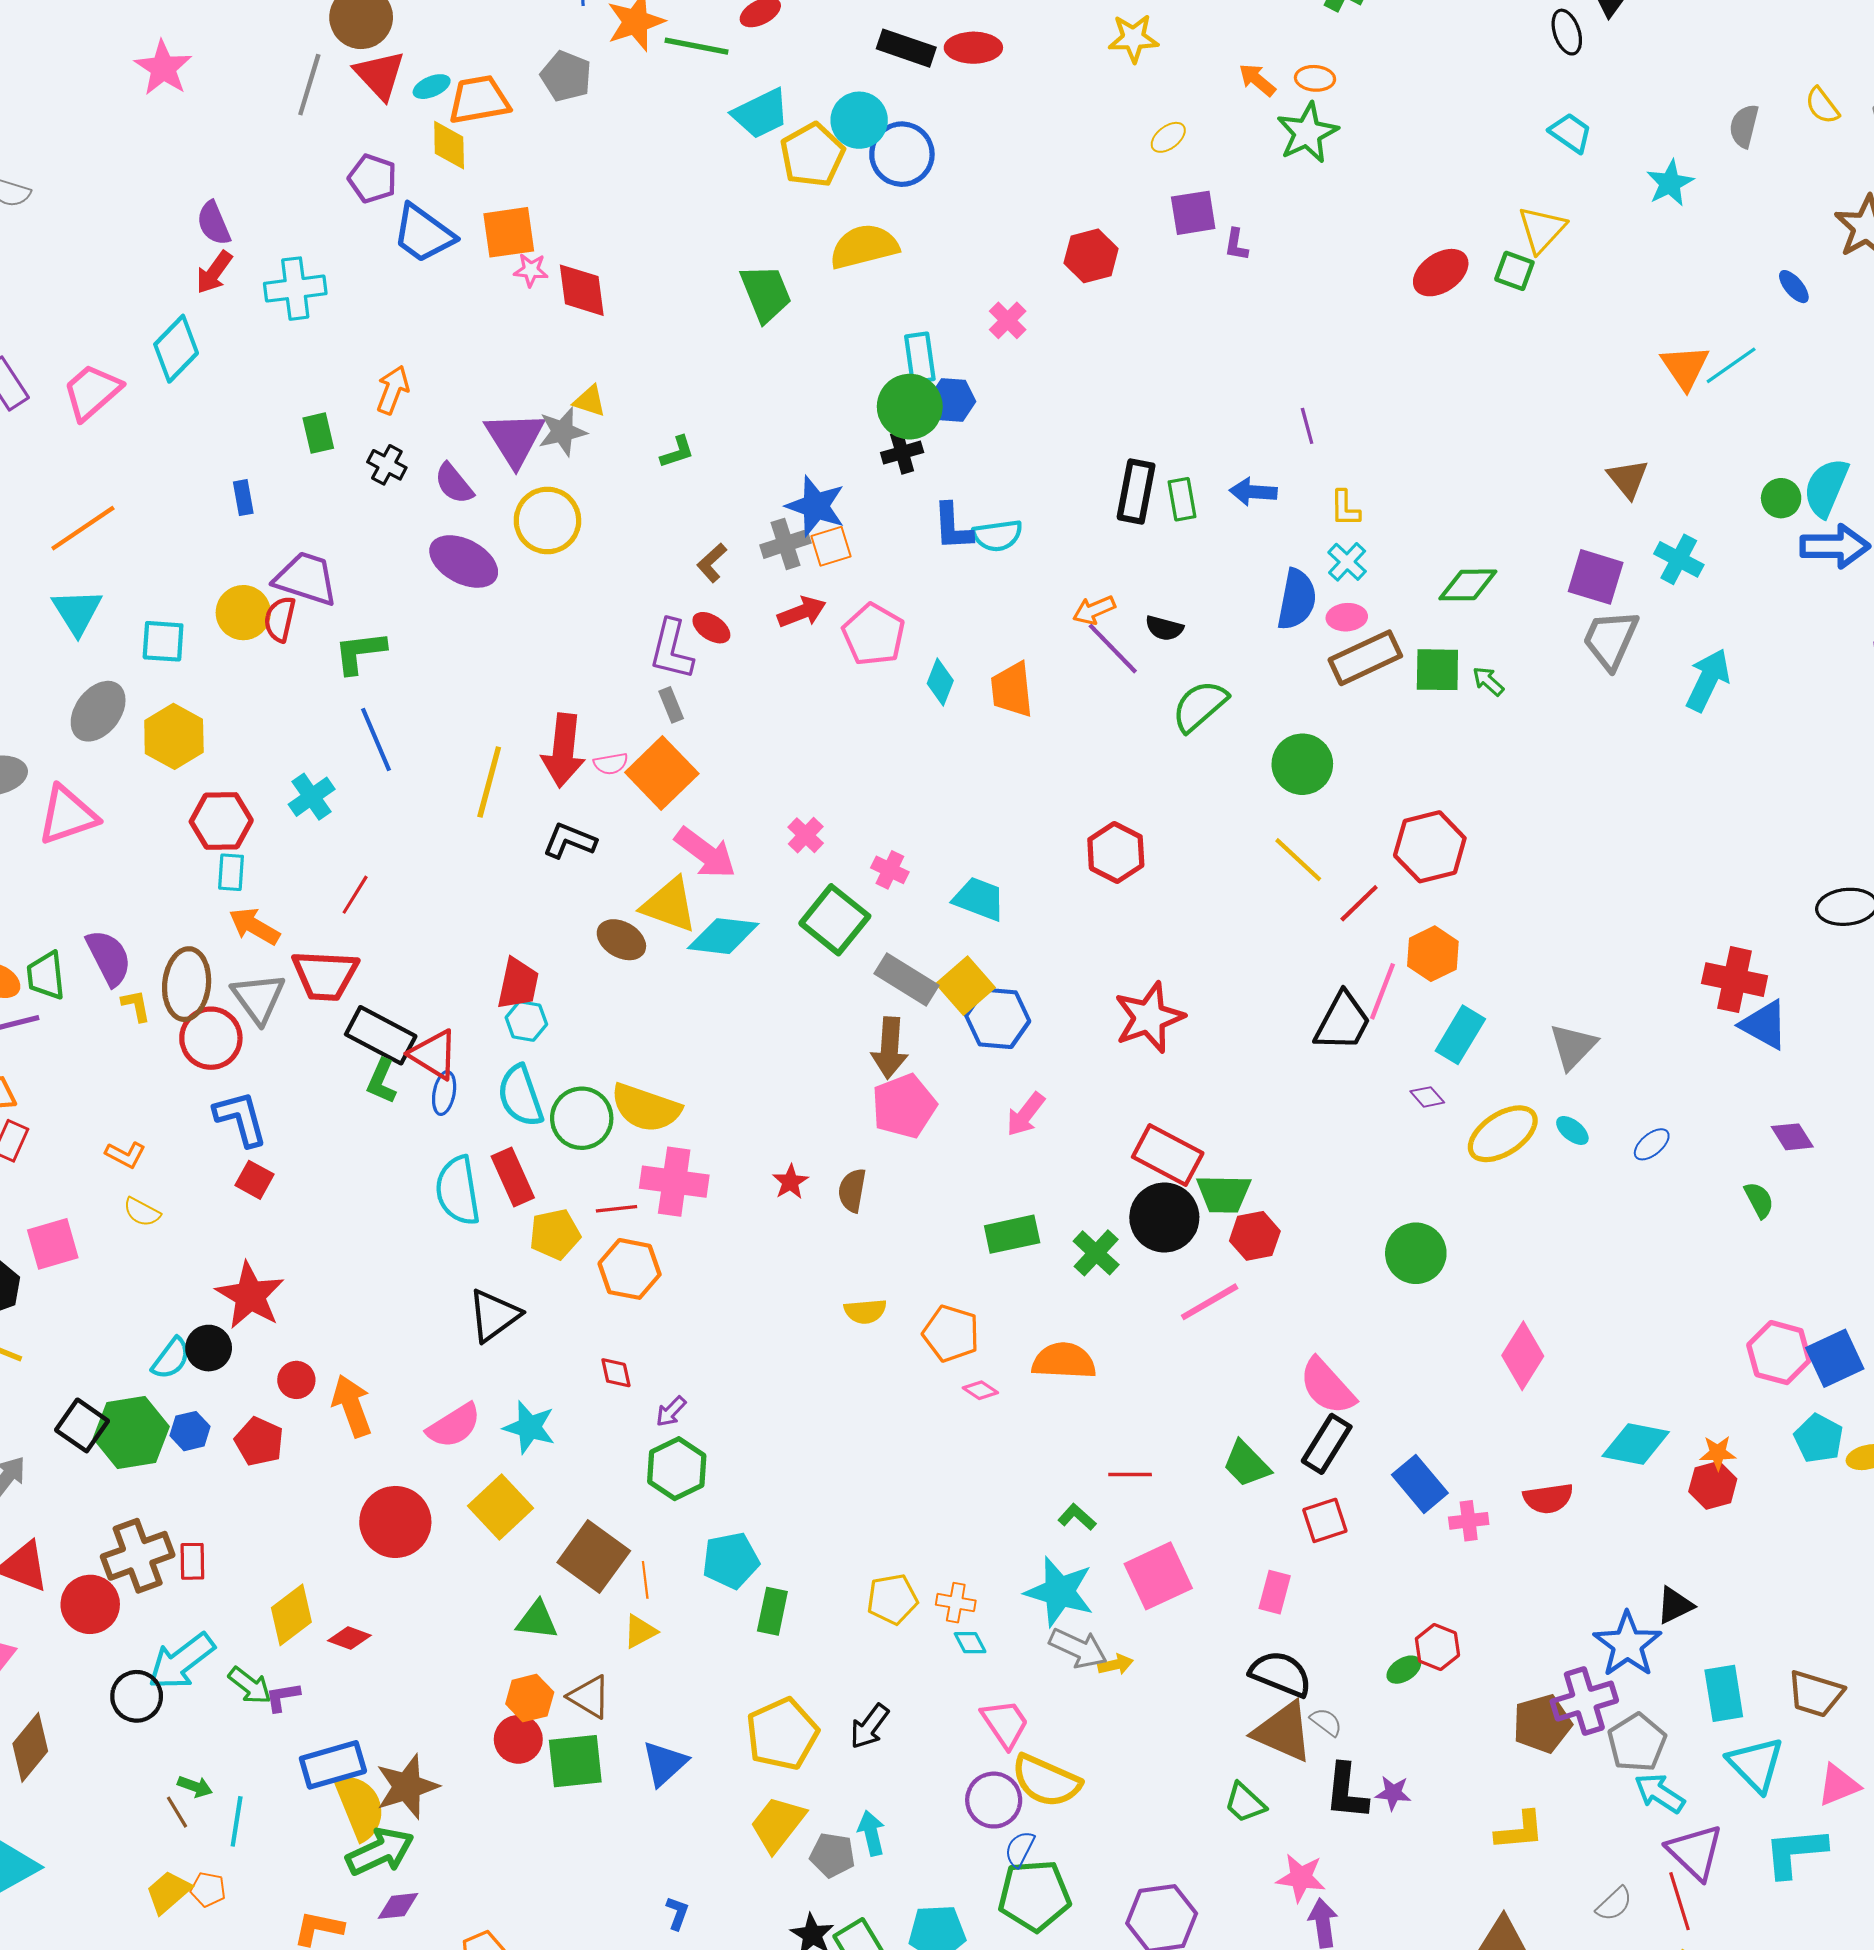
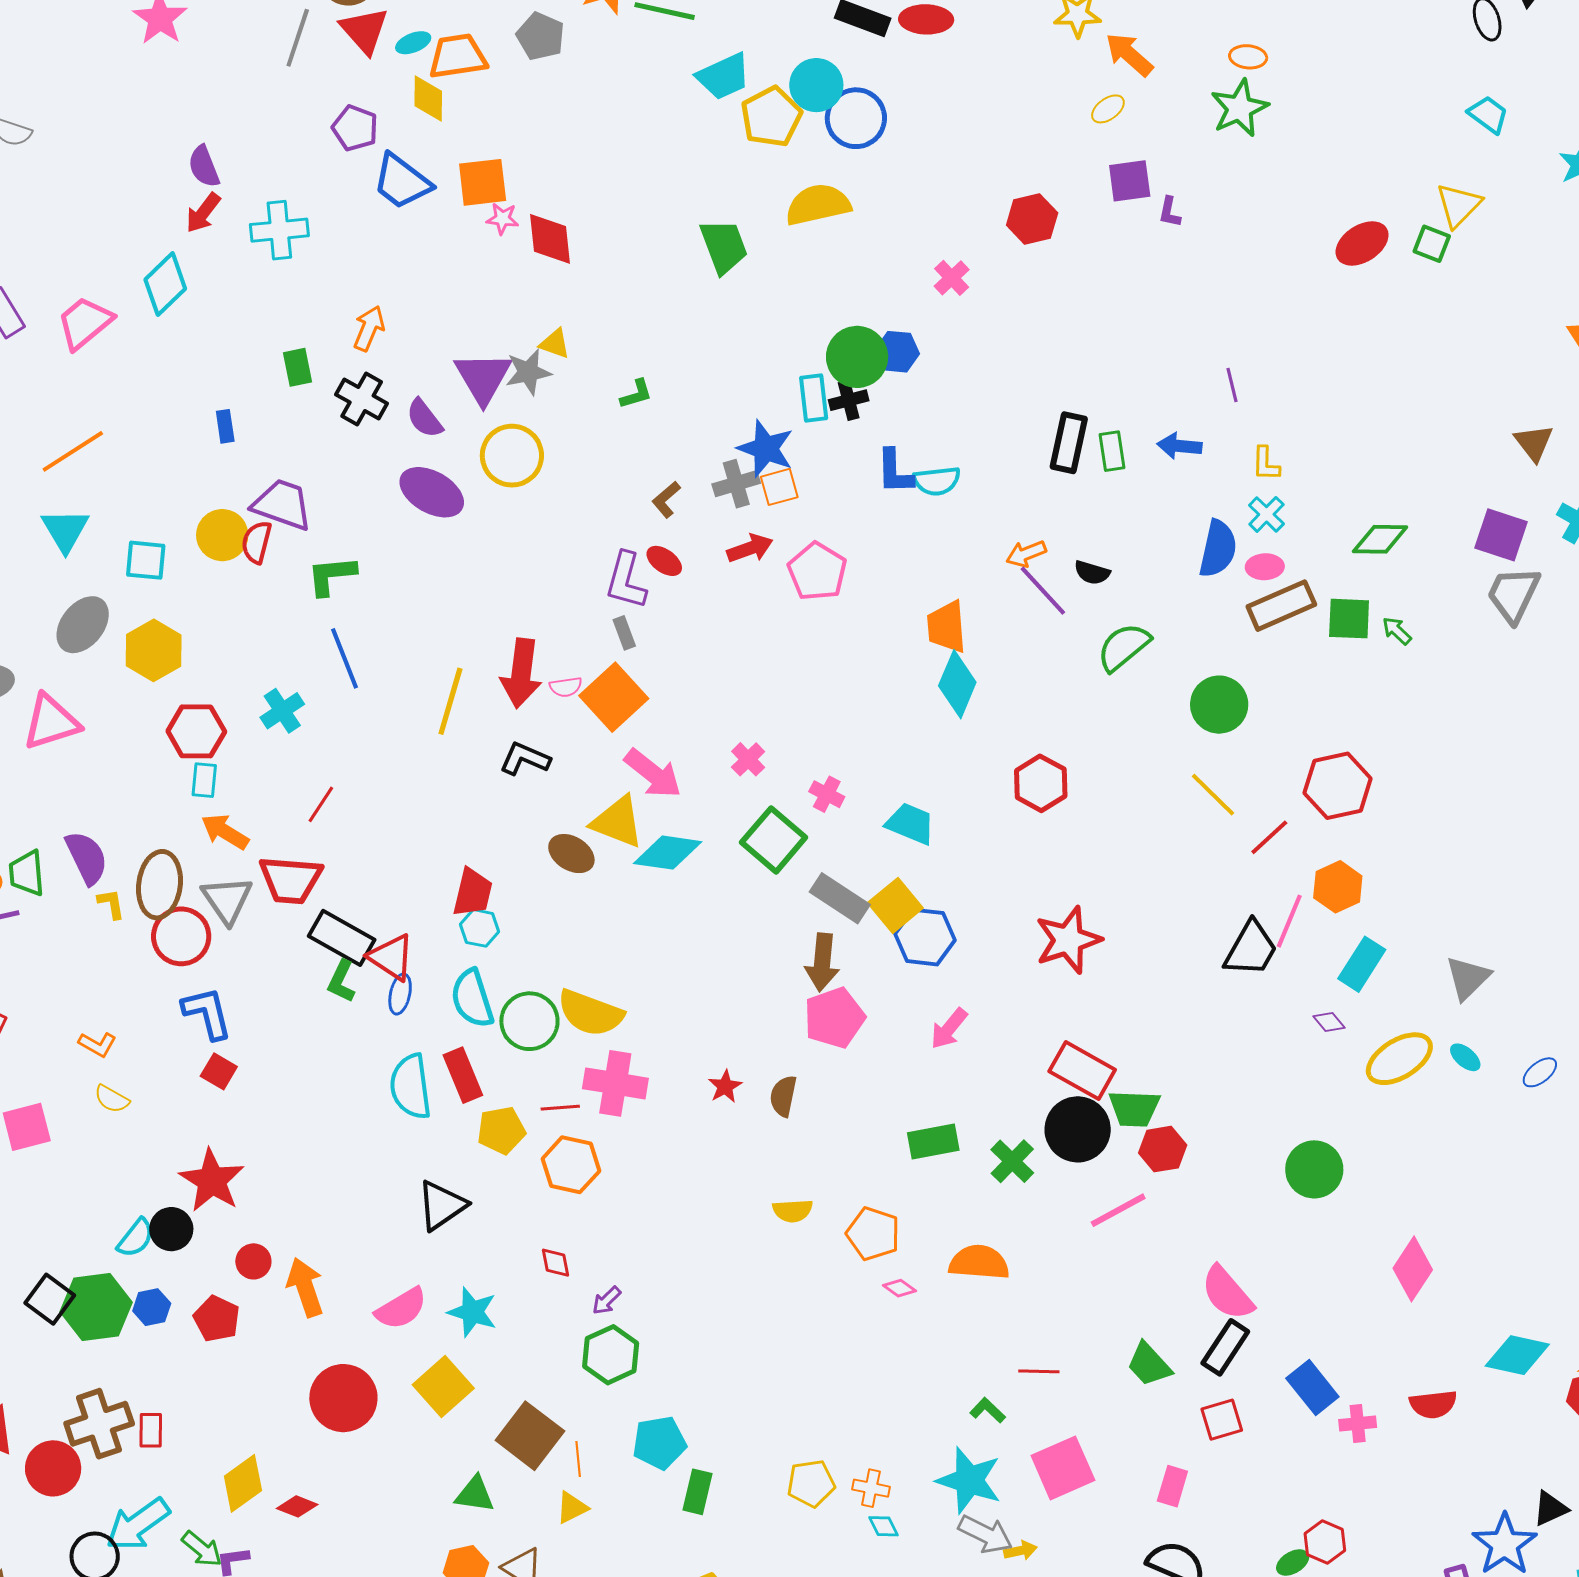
orange arrow: (1257, 80) -> (1129, 54), moved, size x1.4
cyan rectangle: (920, 358) -> (814, 398), moved
black cross: (387, 465) -> (362, 399), size x1.4
cyan diamond: (940, 682) -> (957, 684), moved, size x1.5

